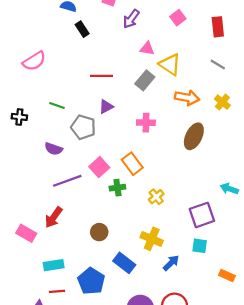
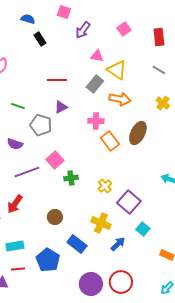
orange arrow: (187, 98) -> (120, 99), moved
orange rectangle: (132, 164) -> (110, 141), moved
purple square: (202, 215) -> (129, 202), moved, turned -30
cyan square: (200, 246) -> (143, 229), turned 32

